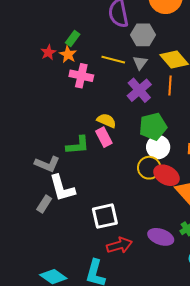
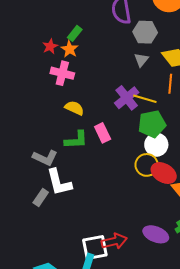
yellow line: (113, 60) -> (145, 99), moved
pink cross: (81, 76) -> (62, 73), moved
purple cross: (139, 90) -> (127, 98), moved
yellow semicircle: (106, 121) -> (74, 108), moved
white square: (105, 216) -> (95, 248), moved

